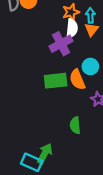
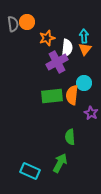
orange star: (71, 12) -> (47, 38), moved
orange semicircle: (77, 80) -> (72, 95), turned 30
green arrow: (45, 154) -> (60, 163), moved

